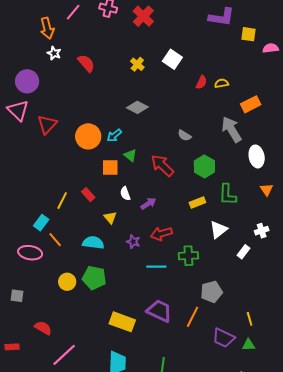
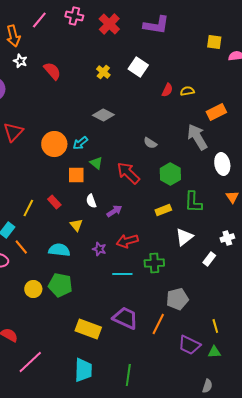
purple L-shape: (221, 17) -> (156, 25), moved

